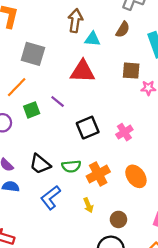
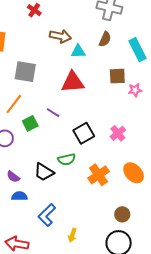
brown arrow: (75, 21) -> (60, 36), turned 100
green semicircle: (71, 166) -> (67, 159), moved
blue L-shape: (51, 198) -> (47, 215), moved
yellow arrow: (88, 205) -> (72, 235), moved, turned 48

